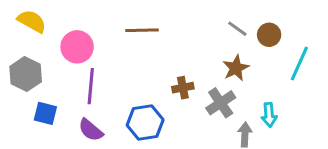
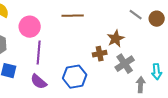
brown star: (236, 68) -> (116, 39), moved

